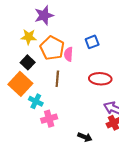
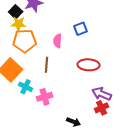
orange pentagon: (52, 48) -> (25, 41), moved, turned -30
black square: (28, 62) -> (16, 12), moved
pink cross: (49, 119) -> (45, 97), moved

